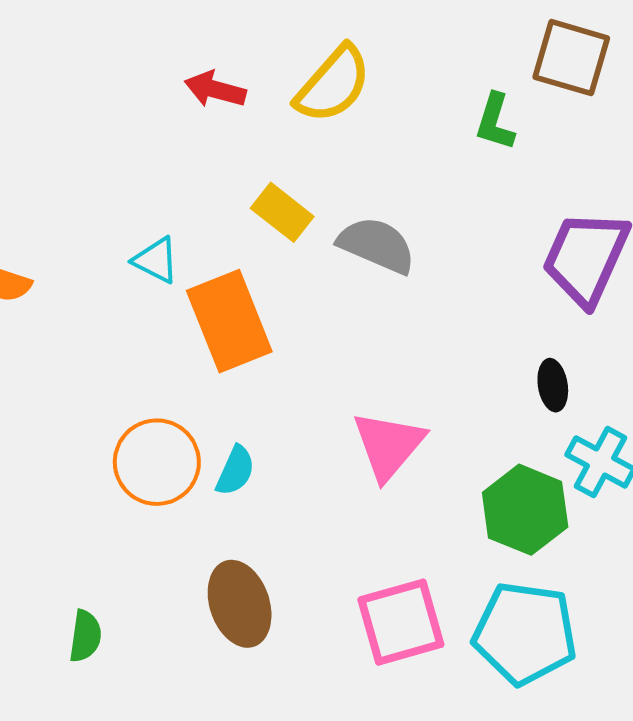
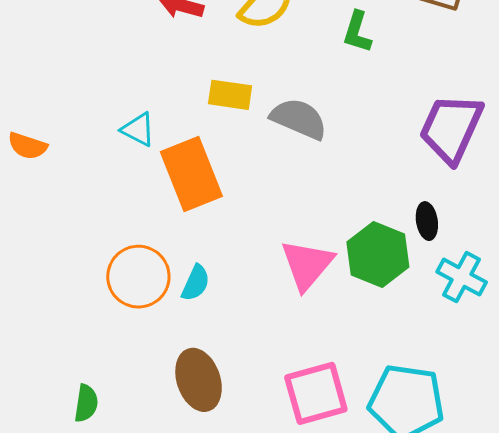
green L-shape: (495, 122) -> (357, 32), moved
yellow rectangle: (282, 212) -> (230, 95), turned -30
green hexagon: (525, 510) -> (378, 254), moved

